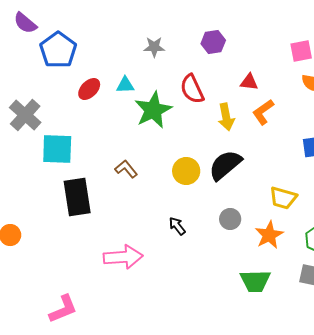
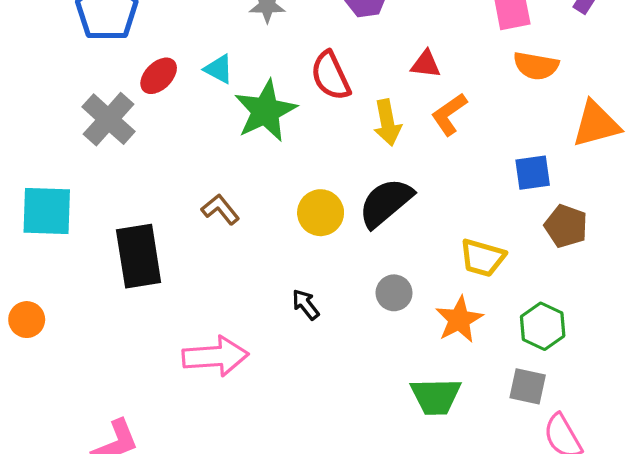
cyan triangle: (125, 85) -> (219, 69), turned 30
gray cross: (25, 115) -> (109, 119), moved
cyan square: (57, 149) -> (47, 211), moved

